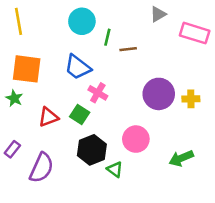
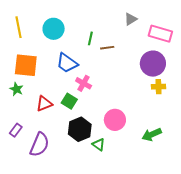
cyan circle: (82, 21) -> (54, 29), moved
purple circle: (159, 94) -> (153, 64), moved

